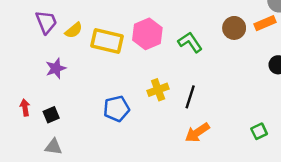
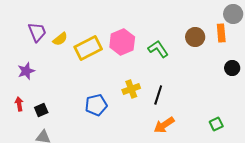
orange rectangle: (265, 23) -> (221, 33), turned -72
yellow rectangle: (107, 41) -> (88, 48), turned -40
purple star: (56, 68) -> (26, 71), moved

